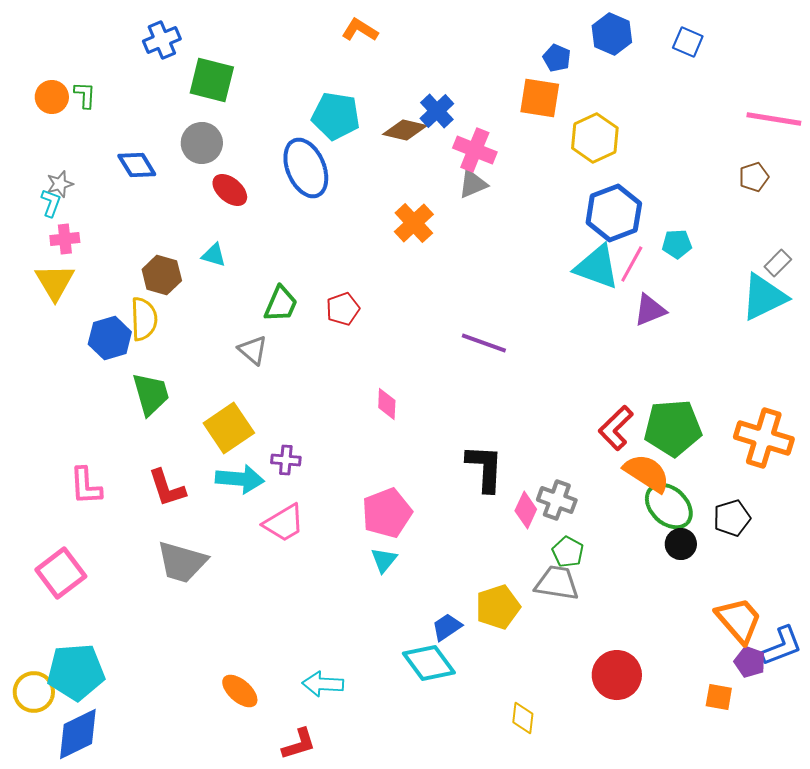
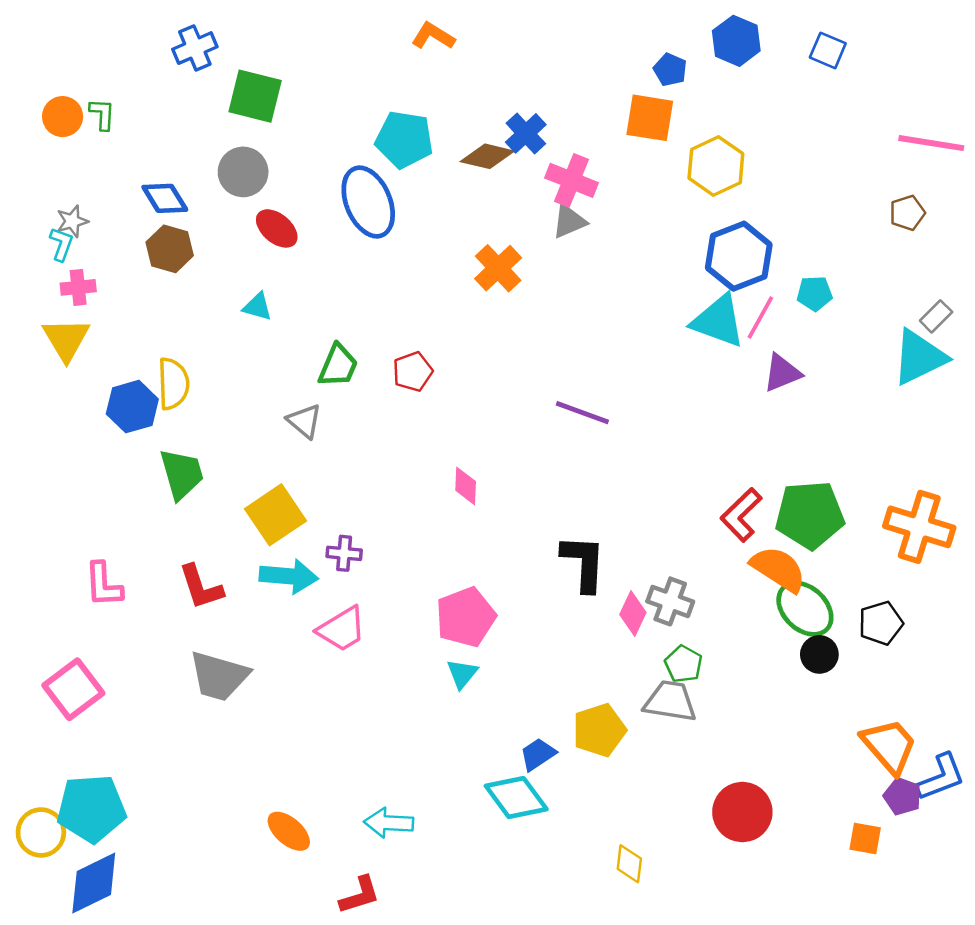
brown hexagon: (162, 275) -> (170, 249), moved

